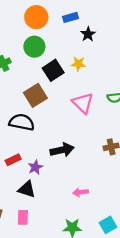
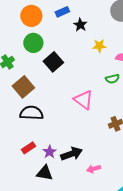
yellow star: (78, 64) -> (99, 46), moved
brown square: (35, 95) -> (23, 87), moved
pink triangle: (83, 103) -> (83, 100), moved
black arrow: (62, 150) -> (72, 154), moved

